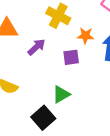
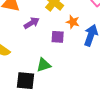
black square: (43, 118) -> (25, 81), turned 36

